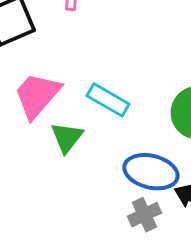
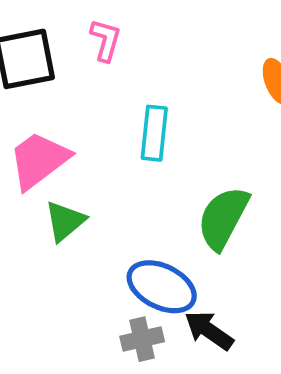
cyan rectangle: (108, 100) -> (154, 133), moved, turned 54

